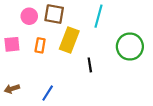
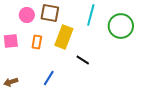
green circle: (130, 47) -> (121, 26), moved
black line: (90, 65) -> (83, 60), turned -48
blue line: (48, 93) -> (49, 78), moved

